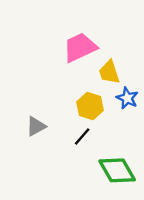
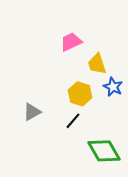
pink trapezoid: (80, 47) -> (71, 42), size x0.7

